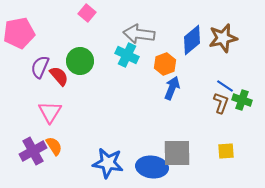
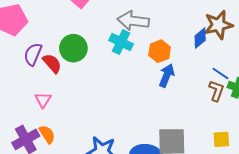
blue diamond: (192, 40) -> (200, 38), moved, size x0.7
pink triangle: (50, 112) -> (43, 100), size x0.7

